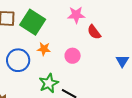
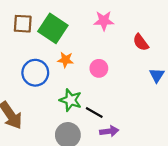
red semicircle: (94, 32) -> (141, 42), moved
green star: (49, 83) -> (71, 100), turned -30

